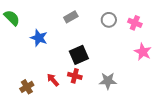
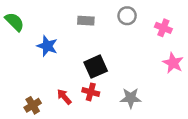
gray rectangle: (71, 17) -> (86, 21), turned 32
gray circle: (109, 20) -> (127, 16), moved

